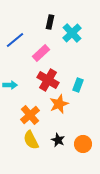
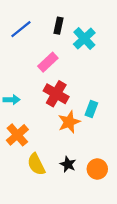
blue line: (15, 40) -> (21, 29), moved
cyan rectangle: (78, 85) -> (91, 109), moved
orange cross: (30, 115) -> (17, 135), moved

